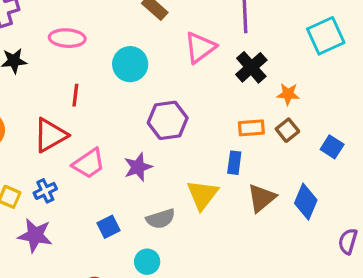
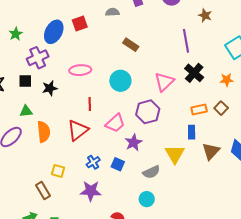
pink triangle: (200, 47) -> (164, 82), moved
orange star: (288, 94) -> (227, 80), moved
pink trapezoid: (89, 164) -> (115, 123), moved
blue cross: (45, 191) -> (93, 162), moved
blue square: (108, 227) -> (118, 164), moved, turned -32
purple star: (35, 235) -> (91, 191), moved

